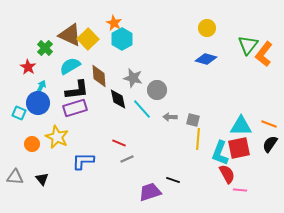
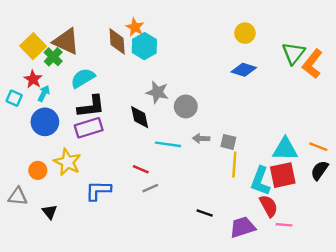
brown triangle: (70, 35) -> (66, 41), moved
yellow square: (88, 39) -> (33, 46), moved
brown diamond: (99, 76) -> (117, 41), moved
cyan arrow: (41, 87) -> (44, 93), moved
cyan line: (142, 109) -> (168, 144), moved, turned -40
cyan square: (19, 113) -> (14, 98), moved
gray triangle: (15, 177) -> (18, 196), moved
purple trapezoid: (150, 192) -> (243, 227), moved

